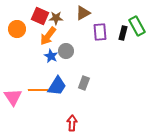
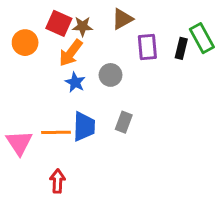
gray circle: (66, 51) -> (111, 75), moved
blue trapezoid: (57, 86) -> (84, 127), turned -30
red arrow: (72, 123) -> (57, 181), moved

